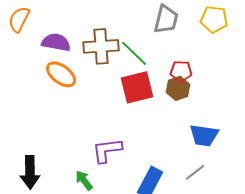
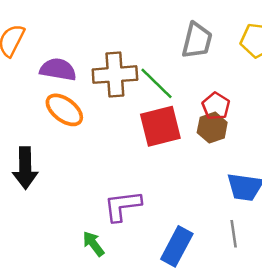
red pentagon: (181, 71) -> (216, 106), turned 30
black arrow: (30, 172) -> (25, 168), moved
gray line: (195, 172) -> (234, 234), turned -60

